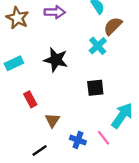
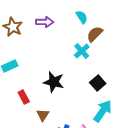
black star: (56, 60) -> (54, 82), moved
black square: (95, 88) -> (98, 83), moved, turned -35

